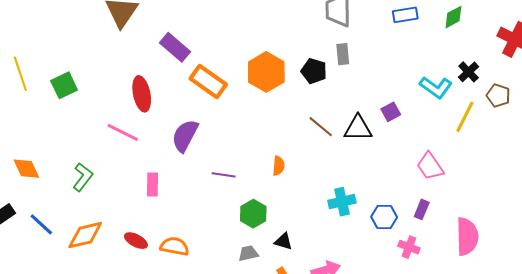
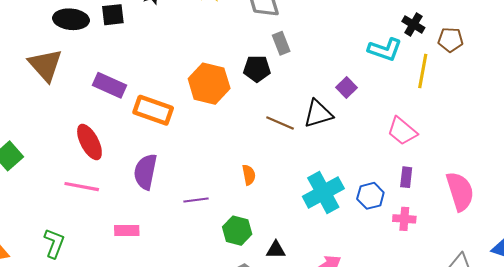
pink rectangle: (152, 184) -> (127, 230), turned -75
cyan cross: (342, 202) -> (323, 193), size x1.4

